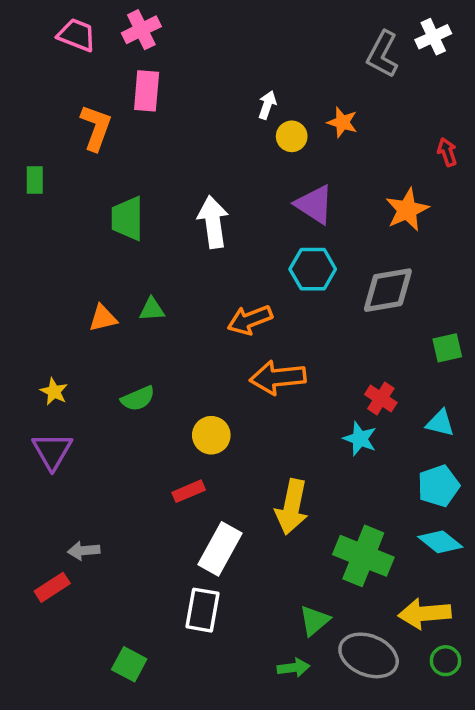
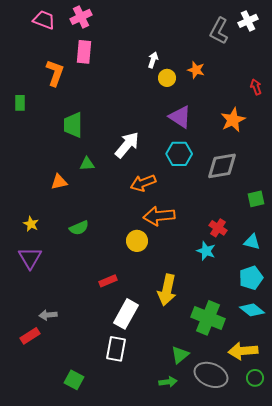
white arrow: (213, 222) -> (127, 145), moved, turned 48
green triangle: (152, 309) -> (87, 164), moved
yellow circle: (211, 435) -> (137, 241), moved

